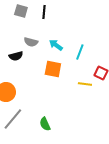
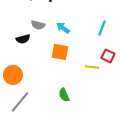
cyan line: (80, 52) -> (102, 28), moved
green semicircle: (45, 124) -> (64, 95), moved

